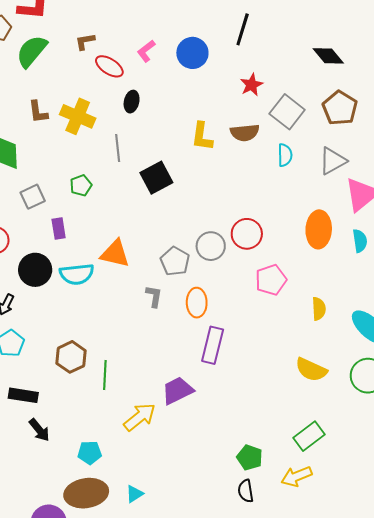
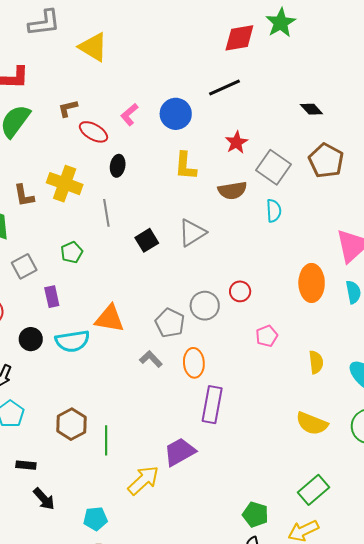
black line: (243, 29) -> (224, 88), turned 52
black diamond: (328, 56) -> (311, 109), size x0.7
brown L-shape: (38, 112) -> (24, 196), moved
yellow L-shape: (202, 136) -> (185, 166), moved
gray triangle: (333, 161) -> (192, 233), moved
black square: (156, 178) -> (147, 240), size x0.7
red circle: (247, 234) -> (240, 291), size x0.7
black circle: (35, 270) -> (31, 339), size x0.7
pink pentagon: (271, 280) -> (267, 336), size x0.7
gray L-shape: (154, 296) -> (151, 359), turned -50
black rectangle: (23, 395) -> (26, 465), size x0.7

